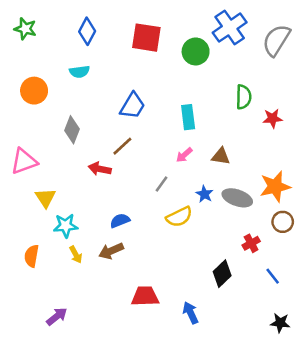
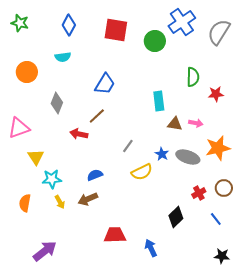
cyan rectangle: (188, 117) -> (159, 101), moved
pink arrow: (184, 155) -> (196, 123), moved, turned -128
brown circle: (283, 222) -> (224, 188), moved
purple arrow: (57, 316) -> (45, 251), size x1.4

